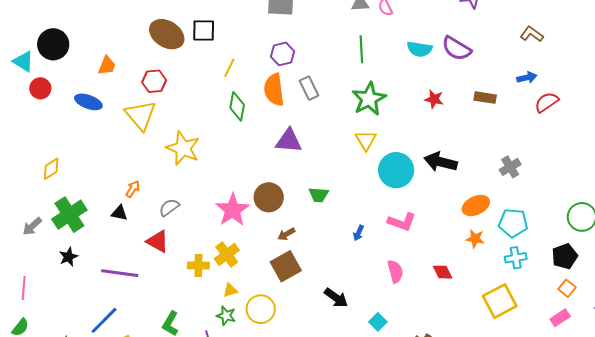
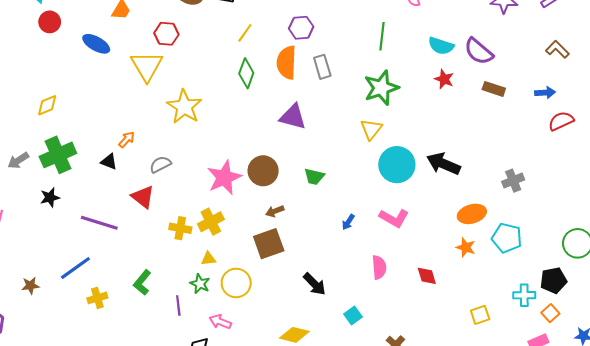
brown rectangle: (485, 98) -> (494, 89), moved
red star: (434, 99) -> (444, 79), moved
cyan cross: (516, 258) -> (524, 295), moved
yellow square: (500, 301) -> (480, 315), size x0.6

